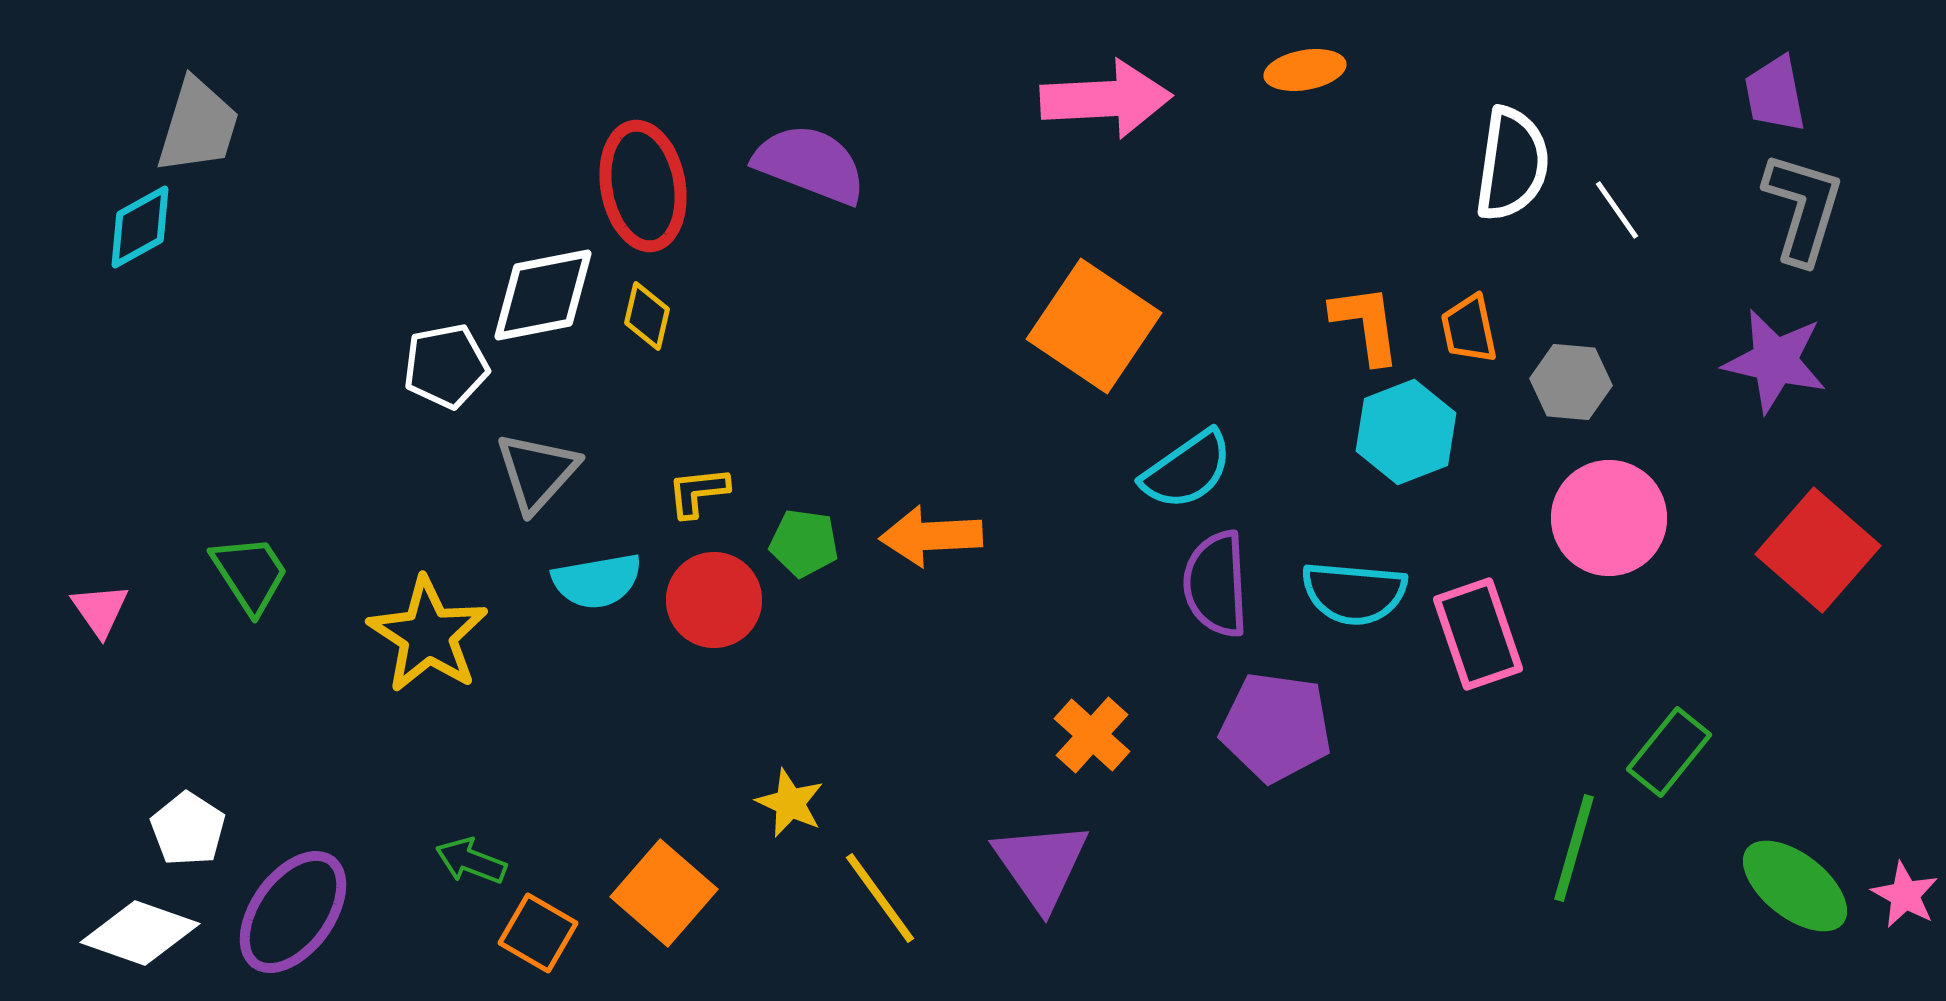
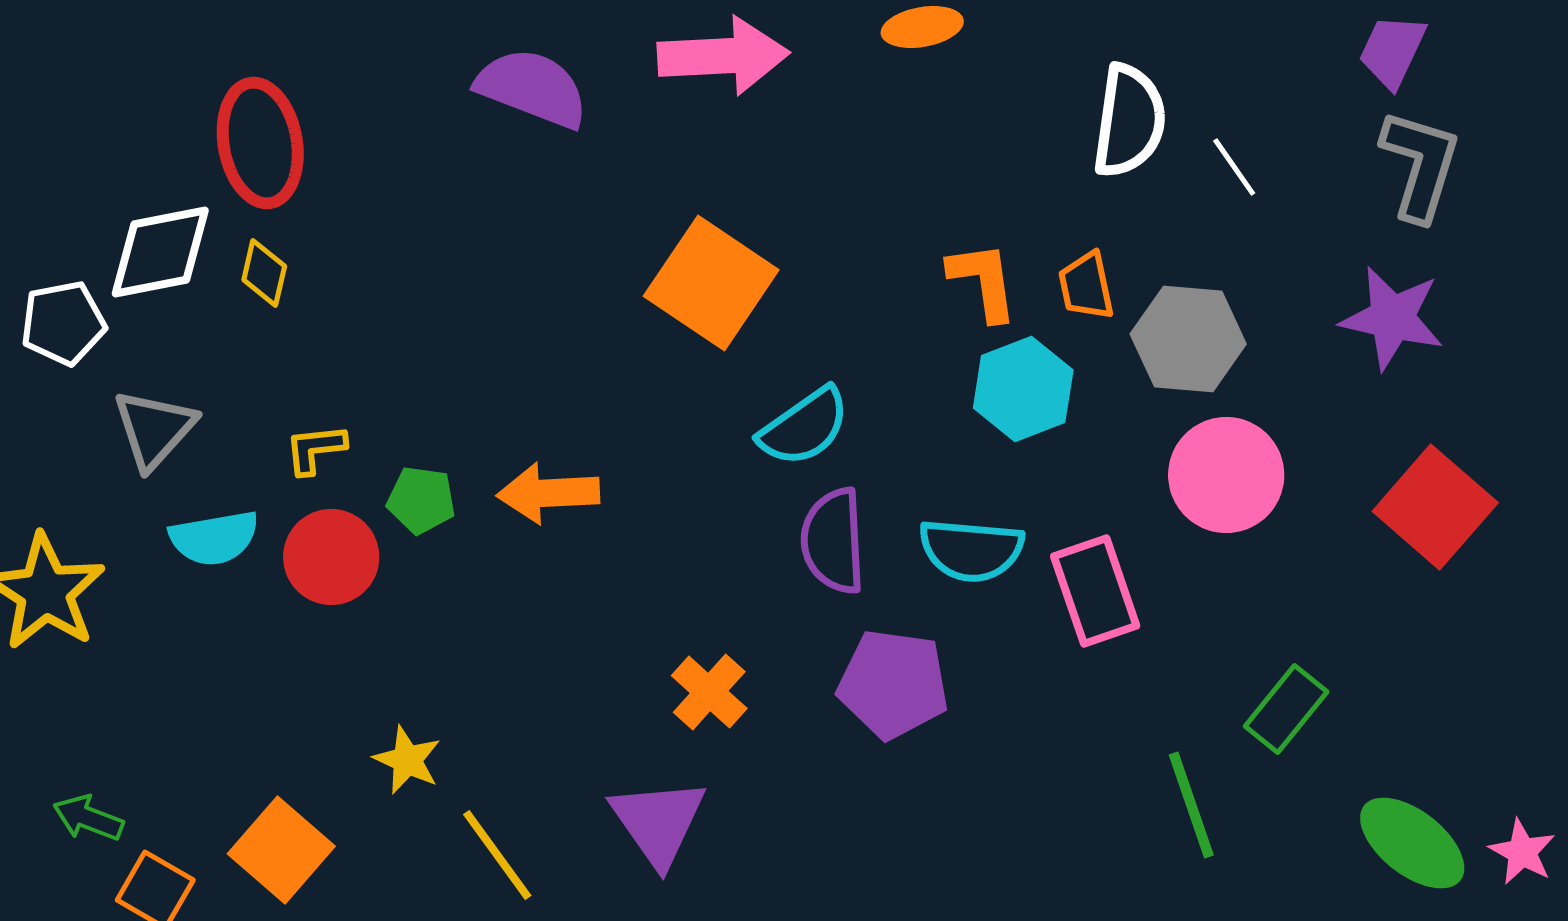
purple trapezoid: (1775, 94) -> (1392, 51), turned 36
purple semicircle: (810, 164) -> (532, 88), moved
gray hexagon: (1571, 382) -> (1188, 339), size x1.4
green line: (1574, 848) -> (1191, 805), turned -35

